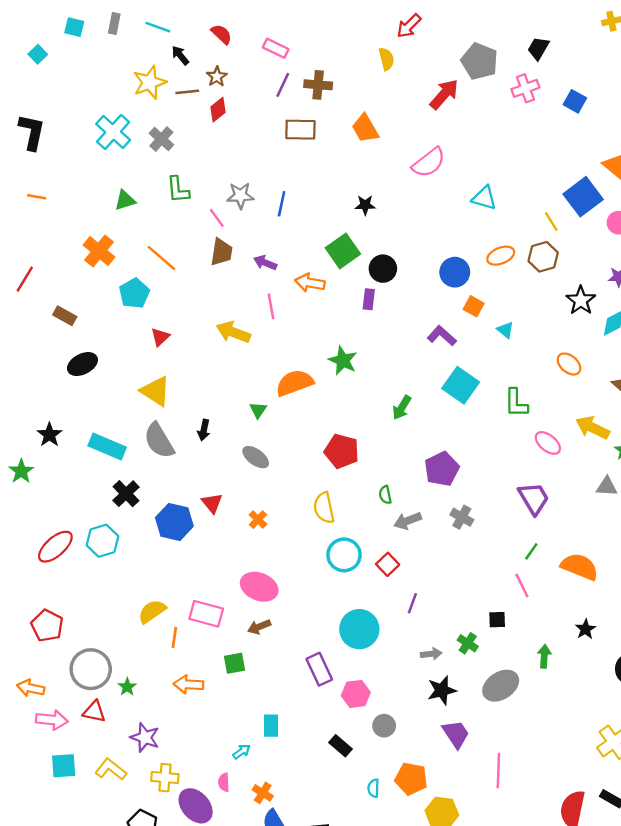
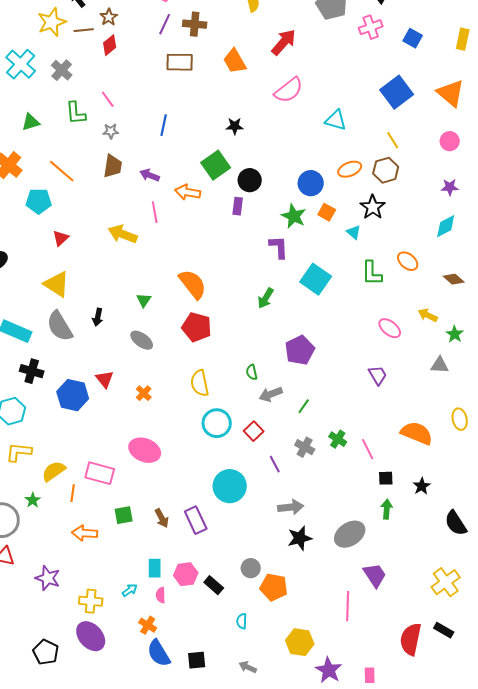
red arrow: (444, 94) -> (284, 42), moved
gray star: (240, 196) -> (111, 131), moved, size x0.7
blue square: (583, 197) -> (397, 92), moved
pink line: (217, 218) -> (108, 99), moved
cyan pentagon: (134, 293) -> (39, 201), turned 30
black star: (581, 300) -> (373, 207), moved
purple L-shape: (442, 336) -> (279, 247), moved, turned 45
green star: (343, 361) -> (294, 216), moved
orange semicircle: (295, 383) -> (193, 284), moved, turned 72
green L-shape: (516, 403) -> (372, 273), moved
yellow arrow: (593, 428) -> (428, 315), size x0.7
red pentagon: (342, 451) -> (197, 327), moved
black cross: (126, 494) -> (32, 371), turned -30
purple trapezoid: (534, 498) -> (378, 375), size x0.7
gray cross: (462, 517) -> (305, 447), moved
green line: (531, 551) -> (304, 406), moved
purple line: (412, 603) -> (275, 464), turned -48
black square: (497, 620) -> (386, 478), moved
brown arrow: (259, 627) -> (162, 518), moved, turned -96
green cross: (468, 643) -> (338, 439), moved
gray arrow: (431, 654) -> (291, 507), size x1.4
green star: (127, 687) -> (33, 500), moved
pink hexagon: (356, 694) -> (186, 574), moved
purple trapezoid: (456, 734) -> (375, 575), moved
yellow L-shape: (111, 769) -> (19, 452), moved, turned -32
yellow cross: (165, 778) -> (91, 601), moved
orange pentagon: (411, 779) -> (274, 587), moved
pink semicircle: (224, 782) -> (161, 595), moved

